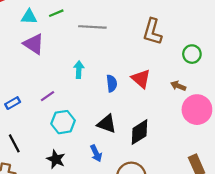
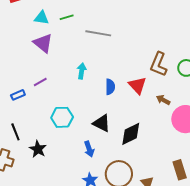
brown L-shape: (152, 32) -> (159, 64), moved
brown arrow: (178, 86) -> (163, 100), moved
purple line: (47, 96) -> (40, 82), moved
black star: (56, 159) -> (38, 149), moved

